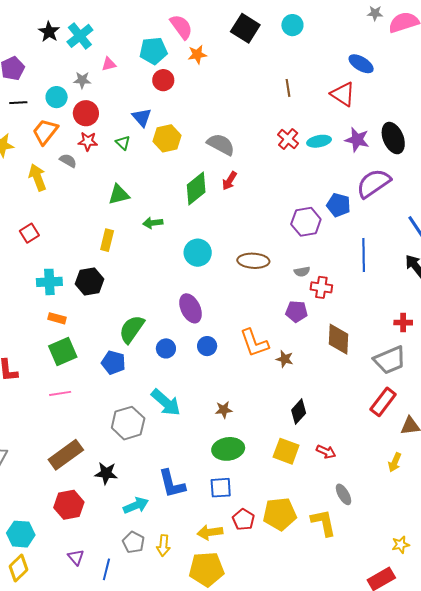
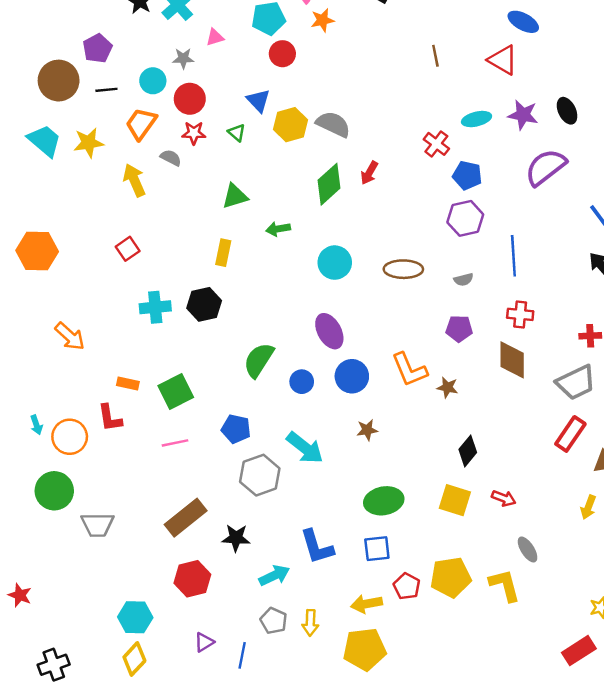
black ellipse: (393, 138) -> (567, 111), size x0.7
red cross: (288, 139) -> (436, 144), moved
gray semicircle: (221, 144) -> (333, 124), moved
blue pentagon: (339, 205) -> (467, 175), moved
blue line: (364, 255) -> (513, 256), moved
red cross: (321, 287) -> (520, 314), moved
orange rectangle: (57, 318) -> (128, 383), moved
blue circle: (207, 346) -> (352, 376), size x1.4
blue pentagon: (113, 362) -> (236, 429), moved
brown star: (224, 410) -> (367, 430), moved
purple triangle: (76, 557) -> (204, 642), turned 42

